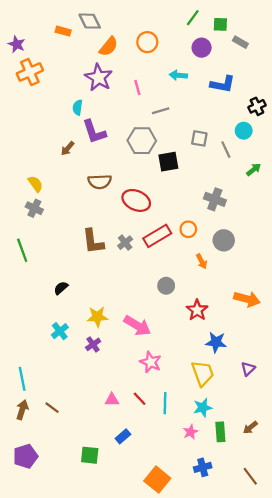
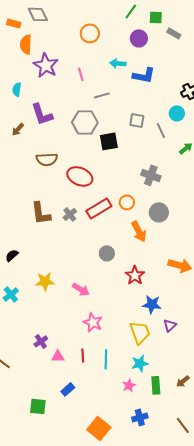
orange semicircle: (109, 47) -> (26, 44), moved, turned 144
blue L-shape: (223, 84) -> (144, 75), moved
cyan semicircle: (78, 107) -> (17, 89), moved
orange arrow: (202, 261) -> (139, 231), size x1.5
pink arrow: (137, 326) -> (81, 289), size x0.7
purple cross: (93, 344) -> (41, 341), moved
purple triangle: (248, 369) -> (170, 325), moved
red line: (140, 399) -> (83, 355), turned 40

